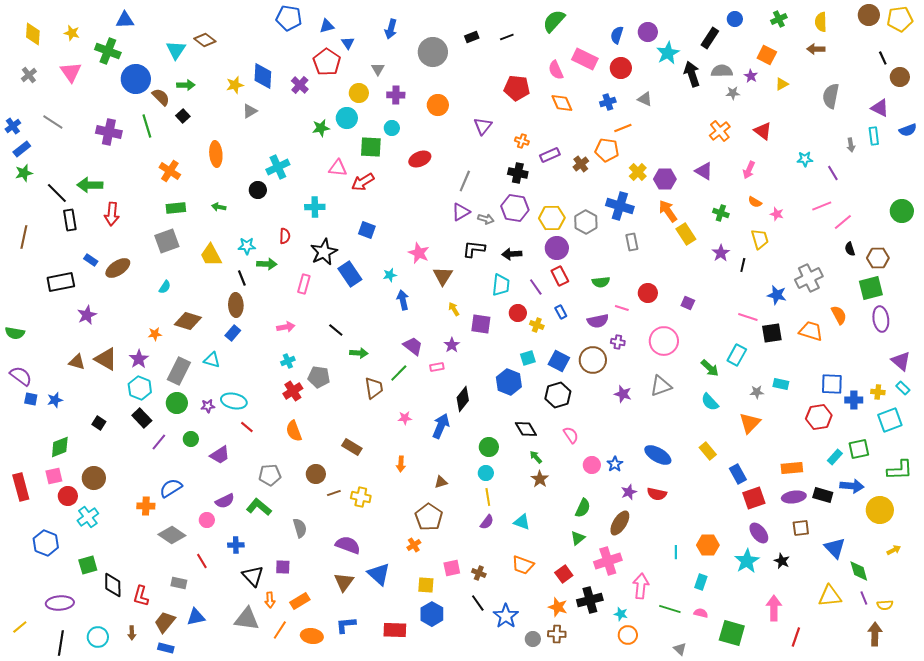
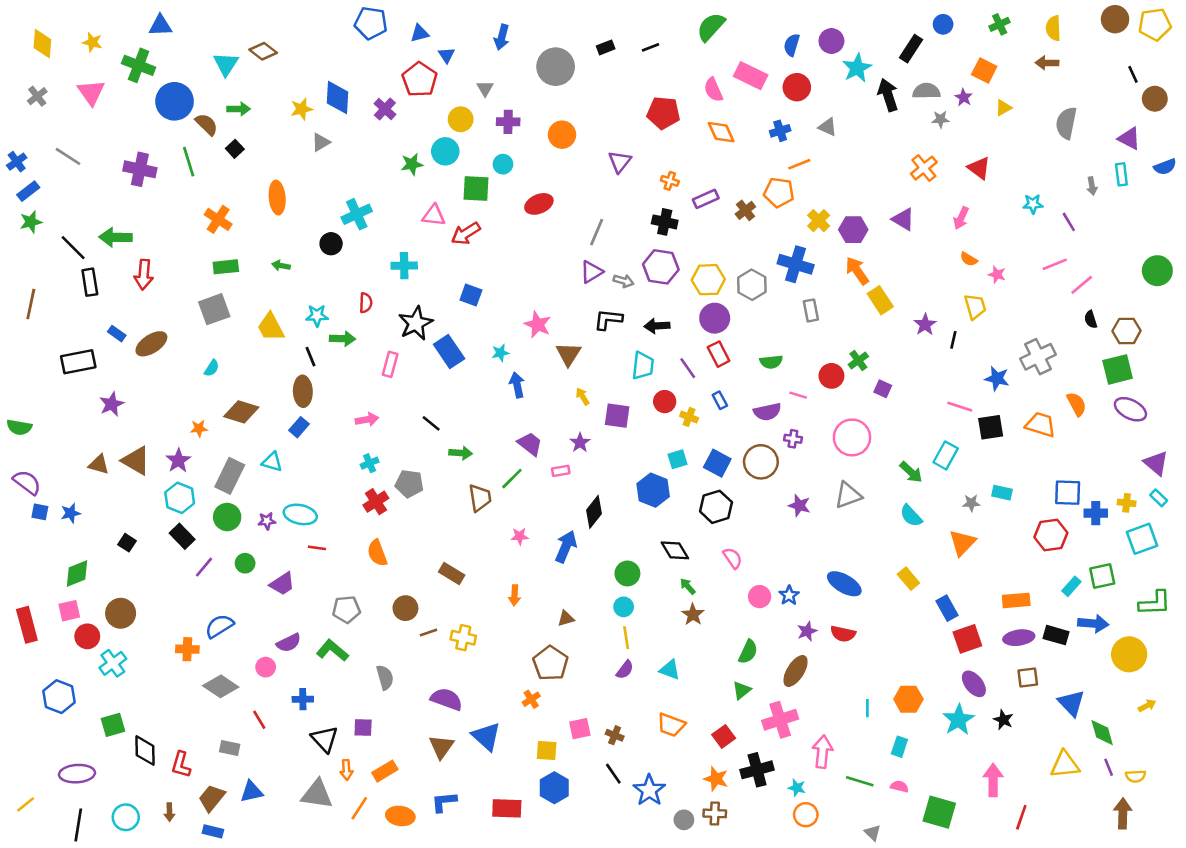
green cross: (721, 213) -> (858, 360), moved, turned 35
purple ellipse: (881, 319) -> (1130, 409), turned -55
red line: (247, 427) -> (317, 548), turned -32

